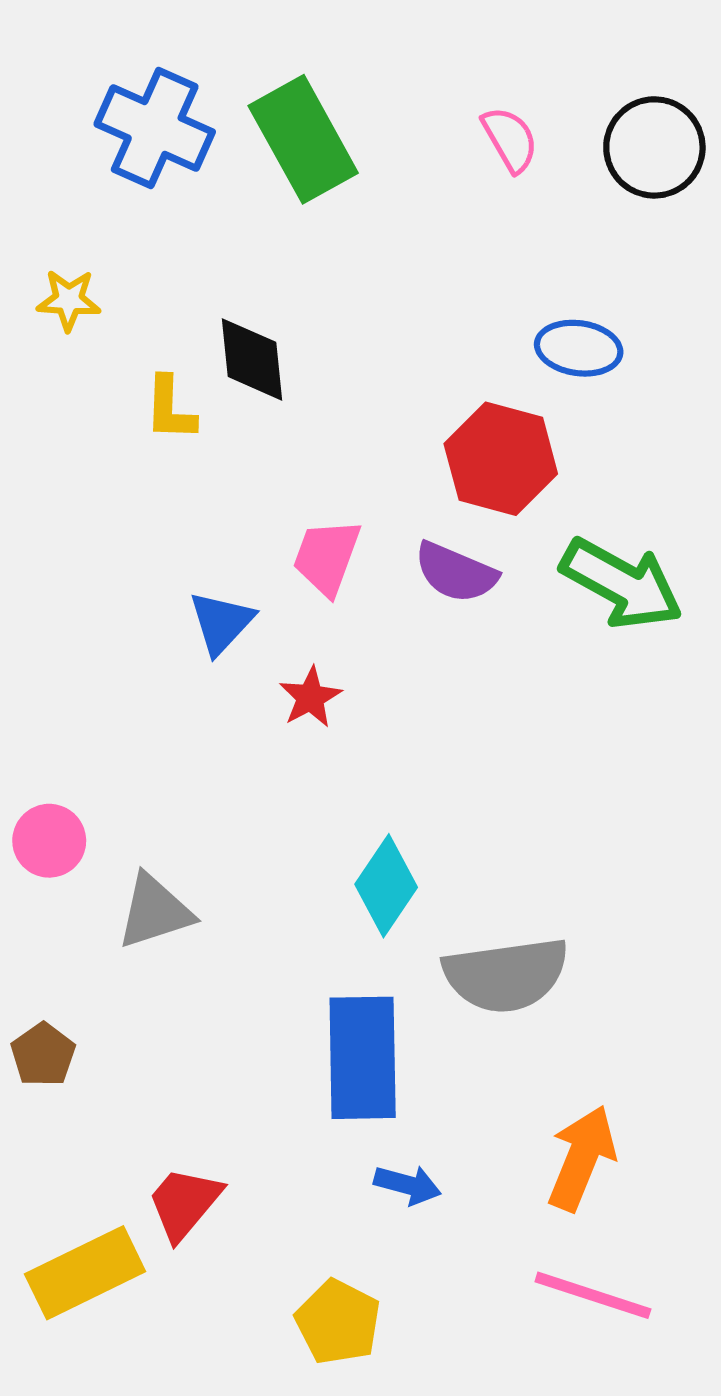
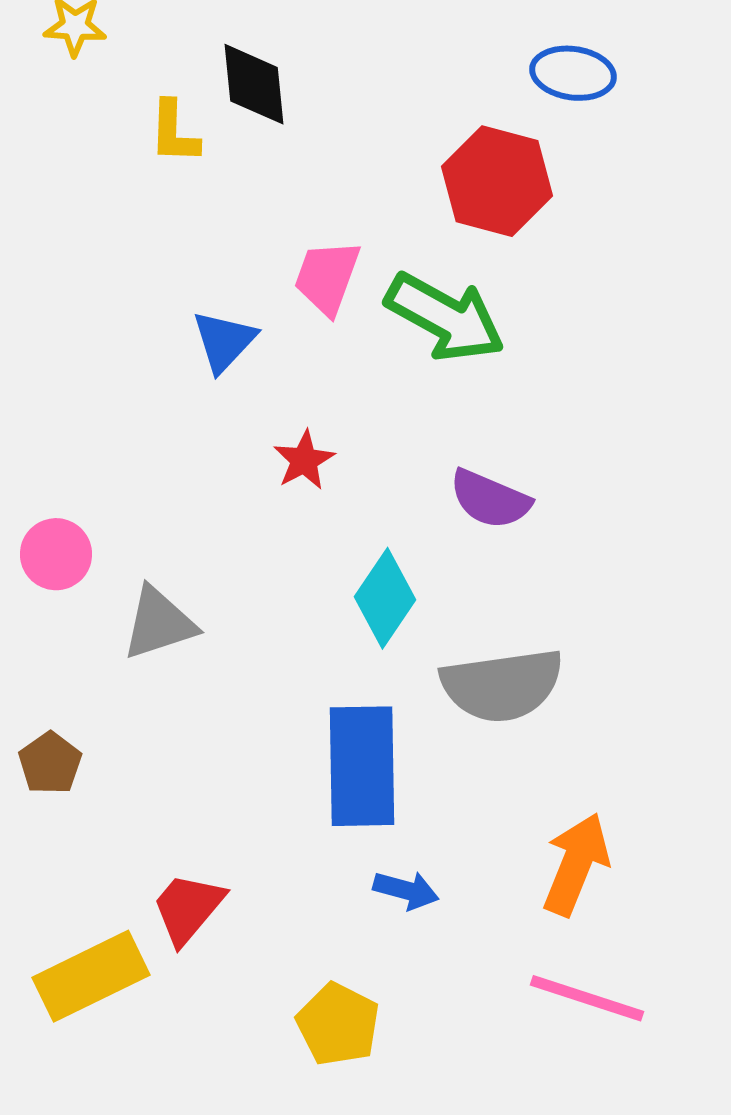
purple semicircle: (456, 572) -> (490, 499), moved
green arrow: (622, 584) -> (445, 317), moved
red star: (310, 697) -> (304, 460), moved

